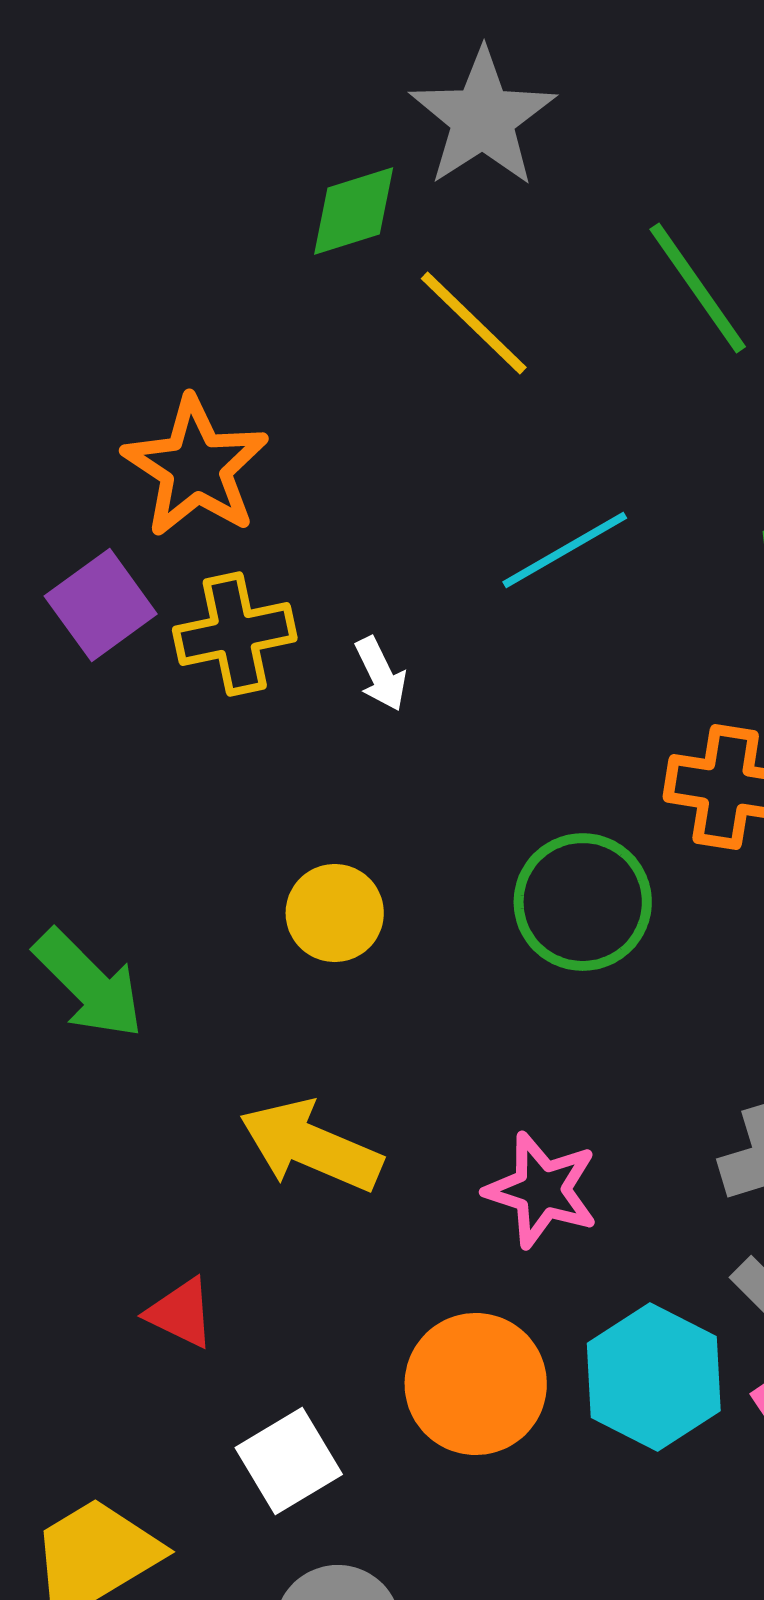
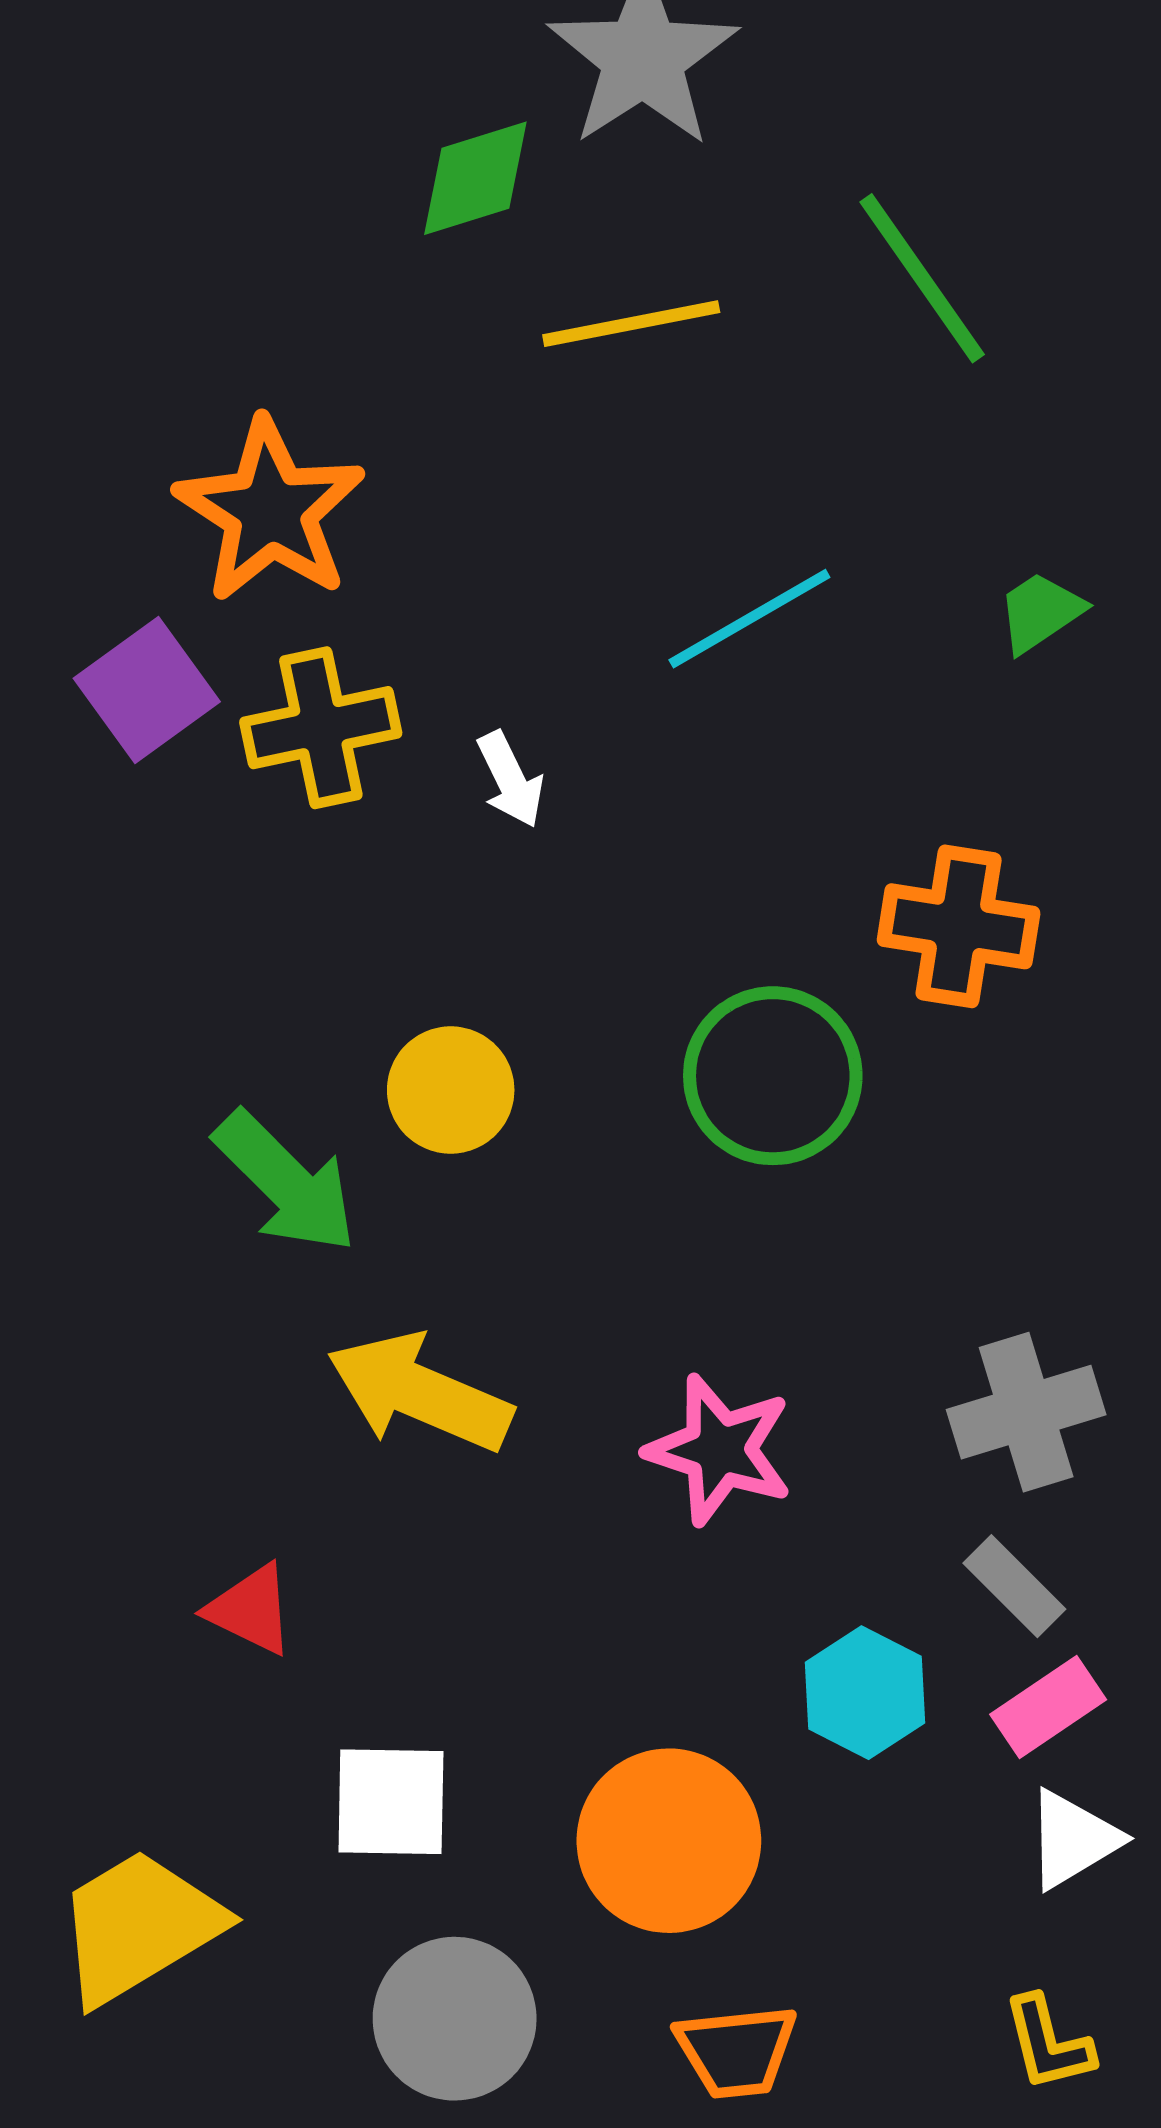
yellow line: (474, 323) -> (631, 324), turned -55
green arrow: (89, 984) -> (286, 1182), moved
cyan hexagon: (654, 1377) -> (865, 1693), size x0.7
orange circle: (476, 1384) -> (669, 1841), moved
white square: (289, 1461) -> (391, 1802), turned 32

